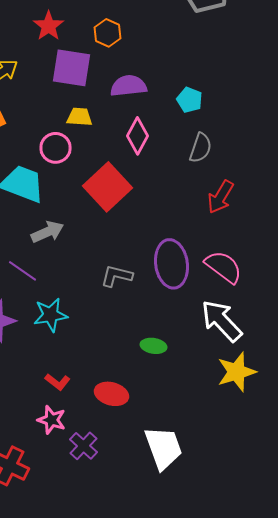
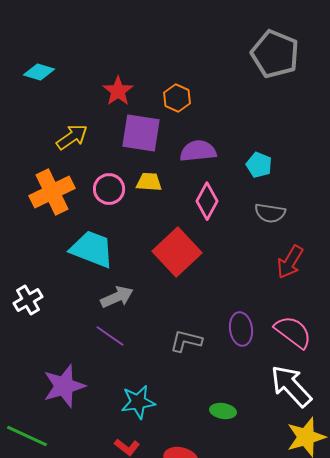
pink circle: (56, 148) -> (109, 189), moved
gray semicircle: (200, 148) -> (270, 213), turned 80
purple ellipse: (172, 264) -> (241, 329), size x0.7
purple line: (22, 271) -> (110, 336), moved
cyan star: (50, 315) -> (138, 402), moved

